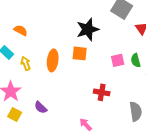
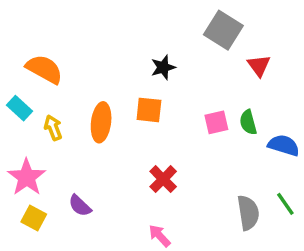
black star: (88, 29) -> (163, 67), size x0.6
orange semicircle: (21, 30) -> (44, 69), size x1.5
red cross: (102, 92) -> (163, 179), moved, turned 35

